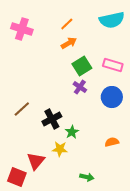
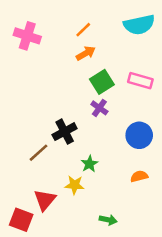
blue circle: (112, 97) -> (139, 135), moved
brown line: (22, 109) -> (39, 153), moved
black cross: (52, 119) -> (65, 132), moved

